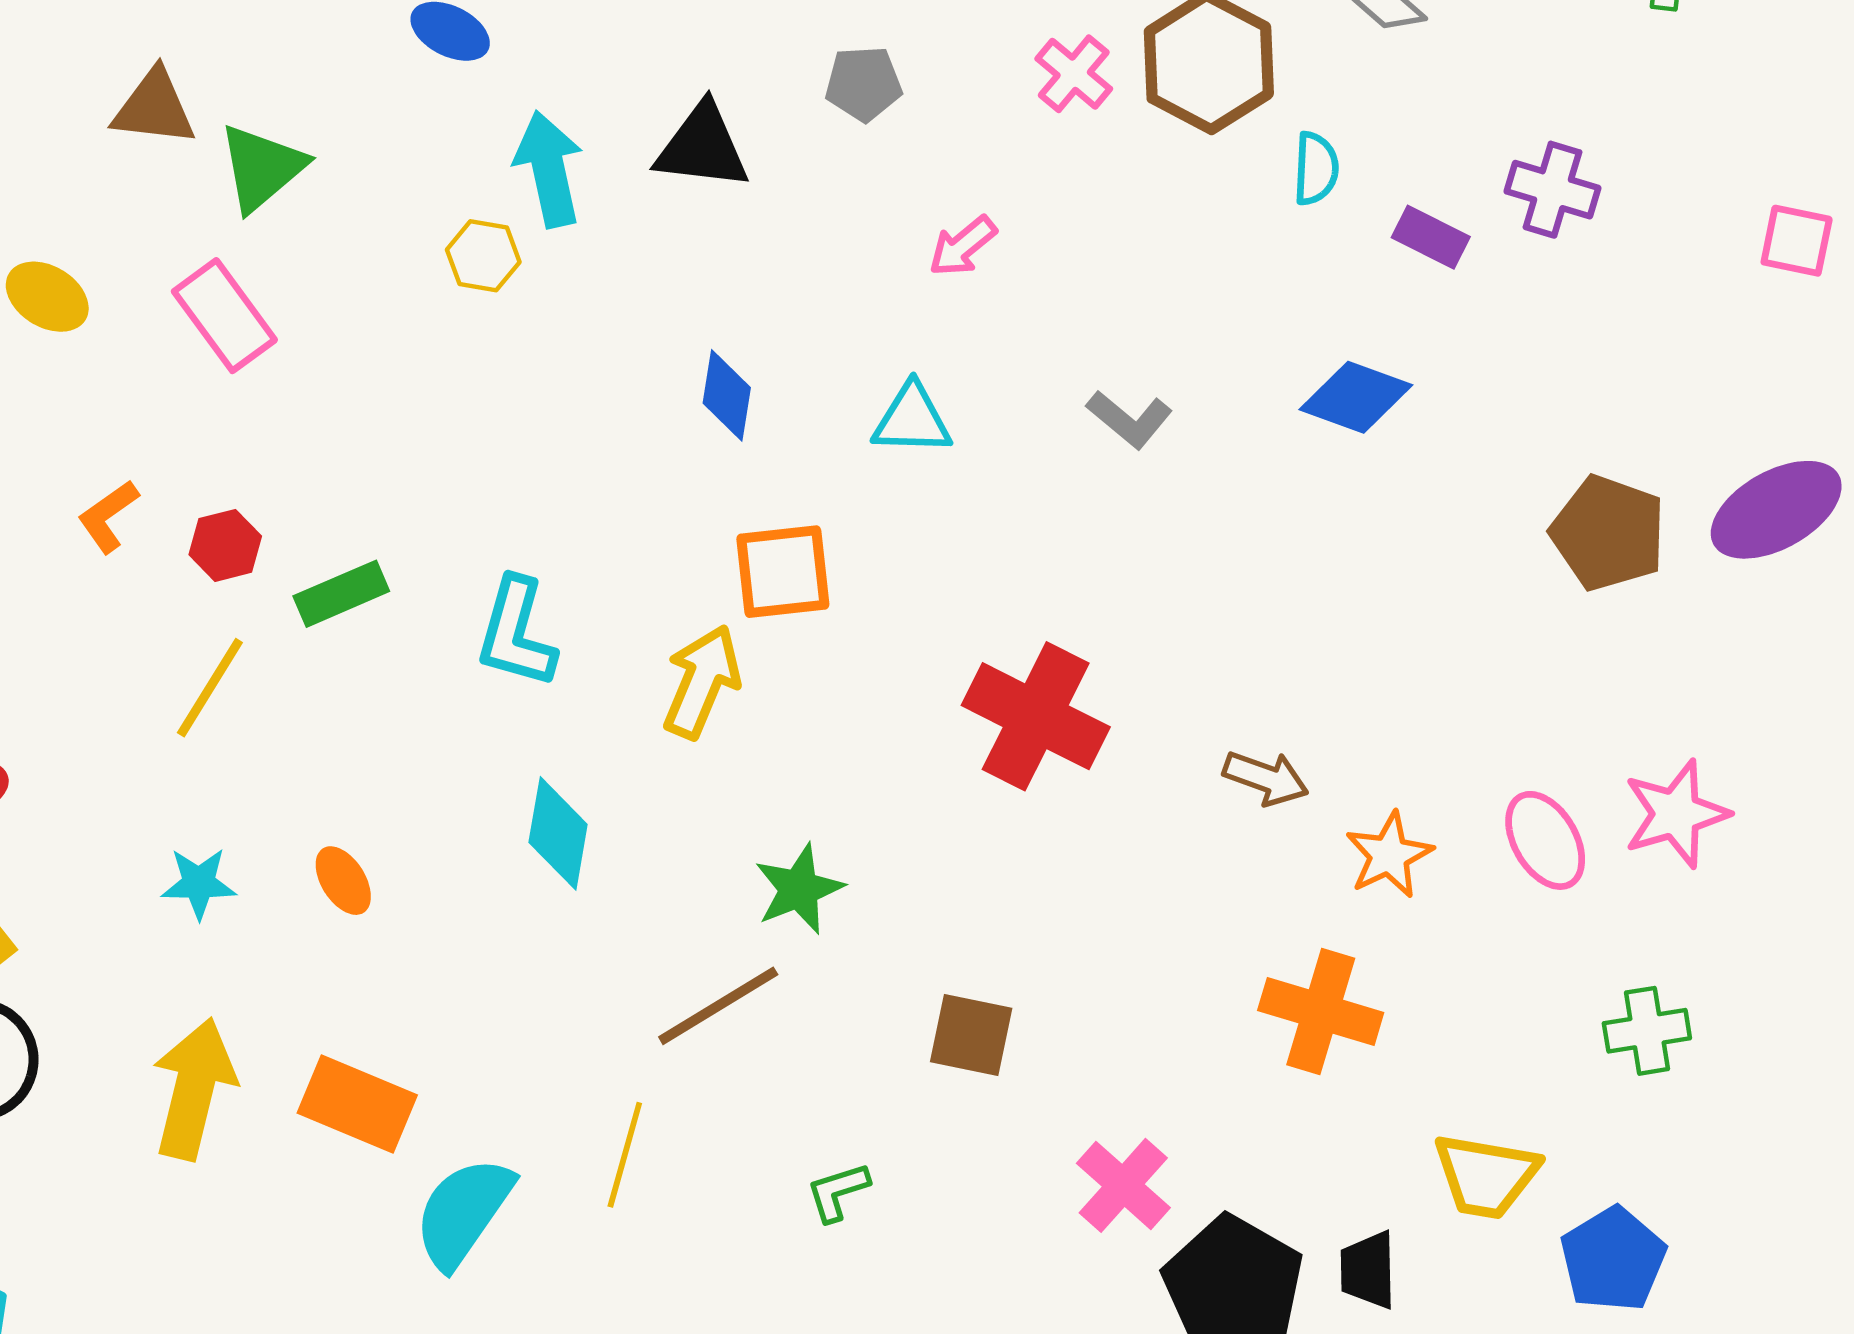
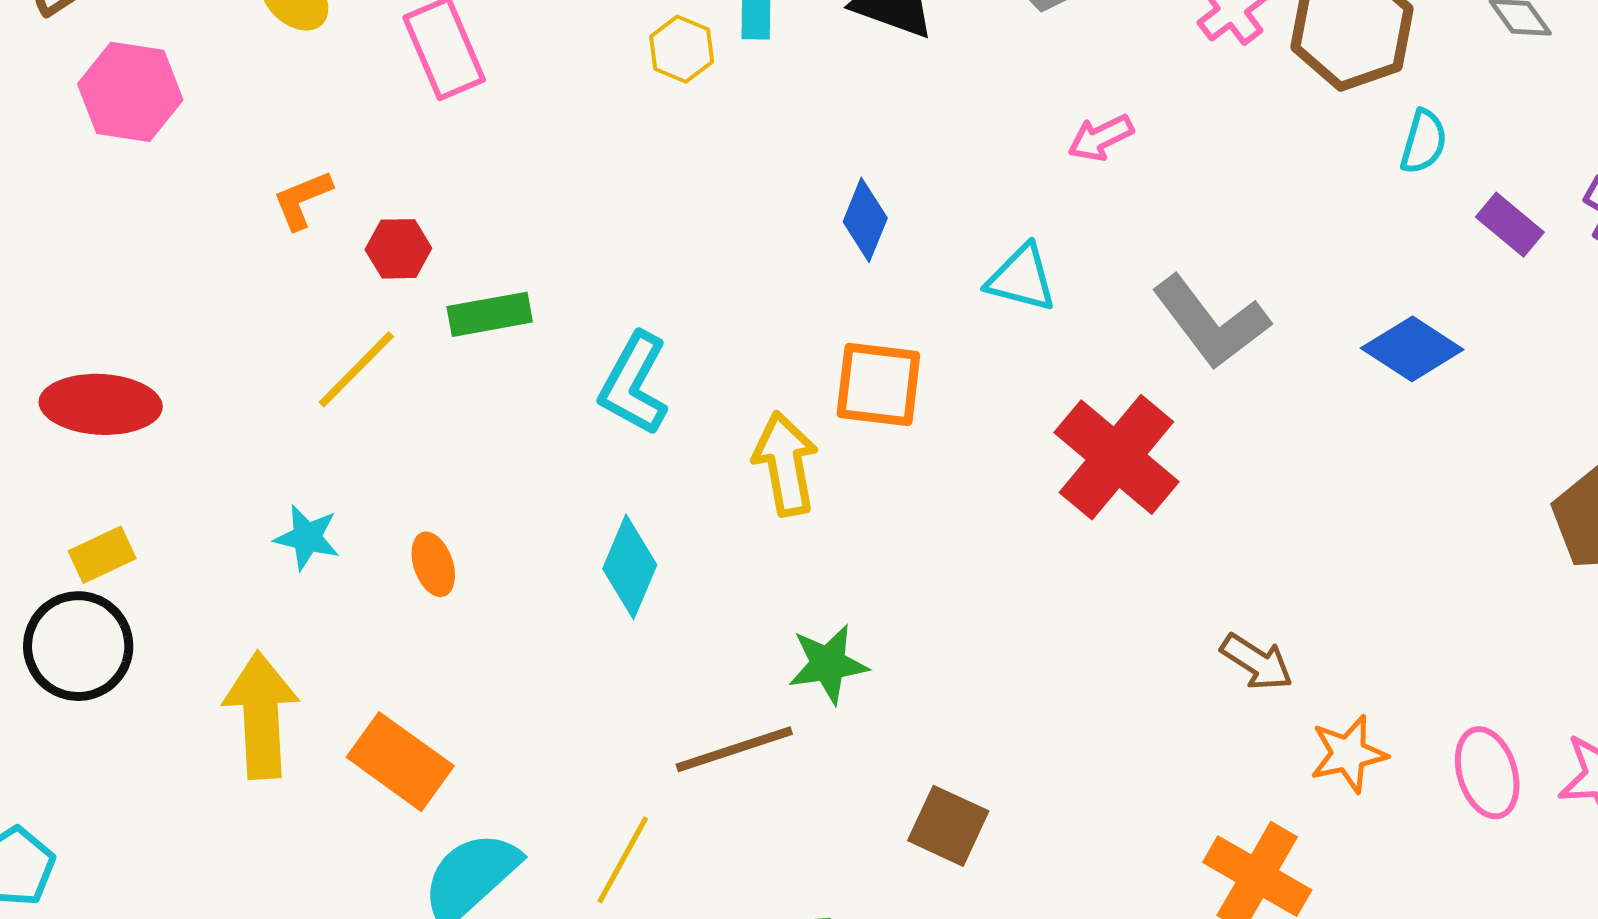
gray L-shape: (1130, 419) -> (1211, 322), size x1.6
yellow arrow: (702, 682) -> (786, 464), turned -46
red cross: (1036, 716) -> (1116, 457), moved
yellow arrow: (194, 1089) -> (261, 715), turned -30

